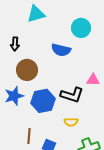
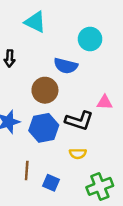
cyan triangle: (36, 14) -> (35, 22), turned 42
brown circle: (27, 70) -> (45, 90), moved

